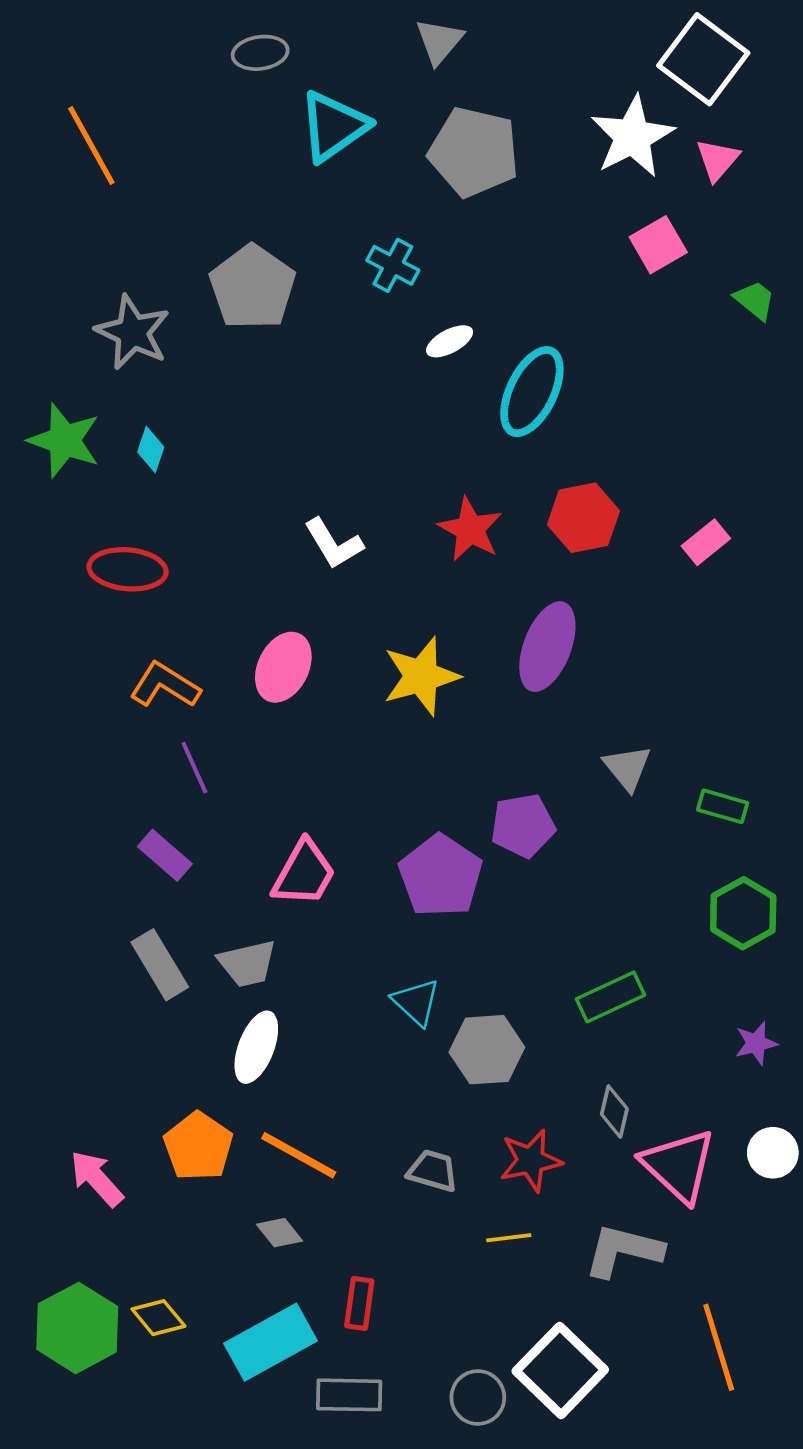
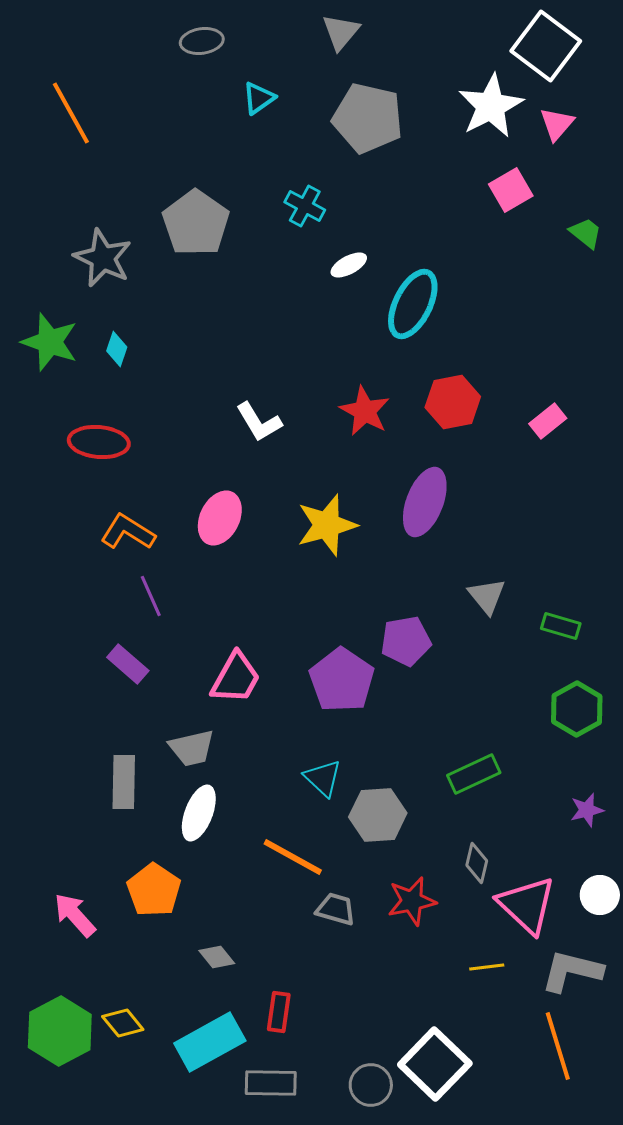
cyan triangle: (334, 126) -> (259, 98), size x0.6
gray rectangle: (160, 965) -> (124, 782), moved, turned 32
orange line: (299, 1155) -> (293, 857), moved
yellow line: (509, 1238) -> (487, 967), moved
gray L-shape: (623, 1251) -> (572, 971), moved

